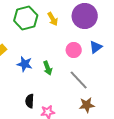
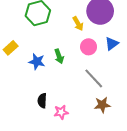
yellow arrow: (53, 19) -> (78, 24), moved
green arrow: (48, 68) -> (59, 56), moved

